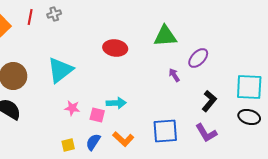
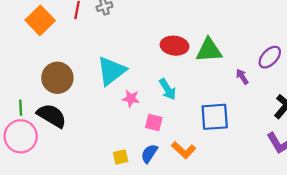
green triangle: (165, 36) -> (209, 50), moved
cyan arrow: (116, 103) -> (168, 89), moved, turned 60
pink star: (72, 108) -> (131, 98), moved
blue square: (165, 131) -> (215, 117), moved

